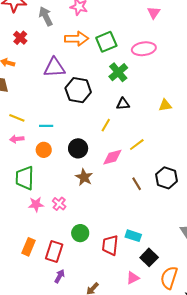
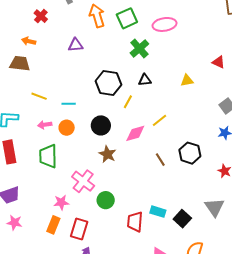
orange arrow: (77, 39) -> (97, 16), turned -105
purple triangle: (54, 68) -> (75, 45), size x0.7
black hexagon: (78, 90) -> (108, 83), moved
pink arrow: (17, 139) -> (45, 125), moved
pink star: (36, 204) -> (61, 202), moved
pink cross: (59, 204) -> (83, 181), size x1.6
green circle: (80, 233) -> (106, 200), moved
black square: (149, 257) -> (182, 219), moved

